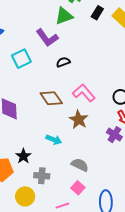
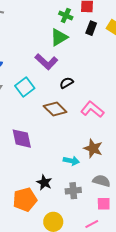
brown diamond: (51, 98) -> (55, 109), moved
brown star: (79, 120) -> (93, 148), moved
gray cross: (42, 176) -> (73, 191), moved
pink square: (78, 188) -> (104, 204), turned -32

